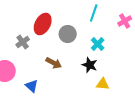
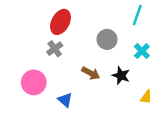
red ellipse: (43, 24) -> (60, 22), moved
black star: (90, 65) -> (121, 75), moved

